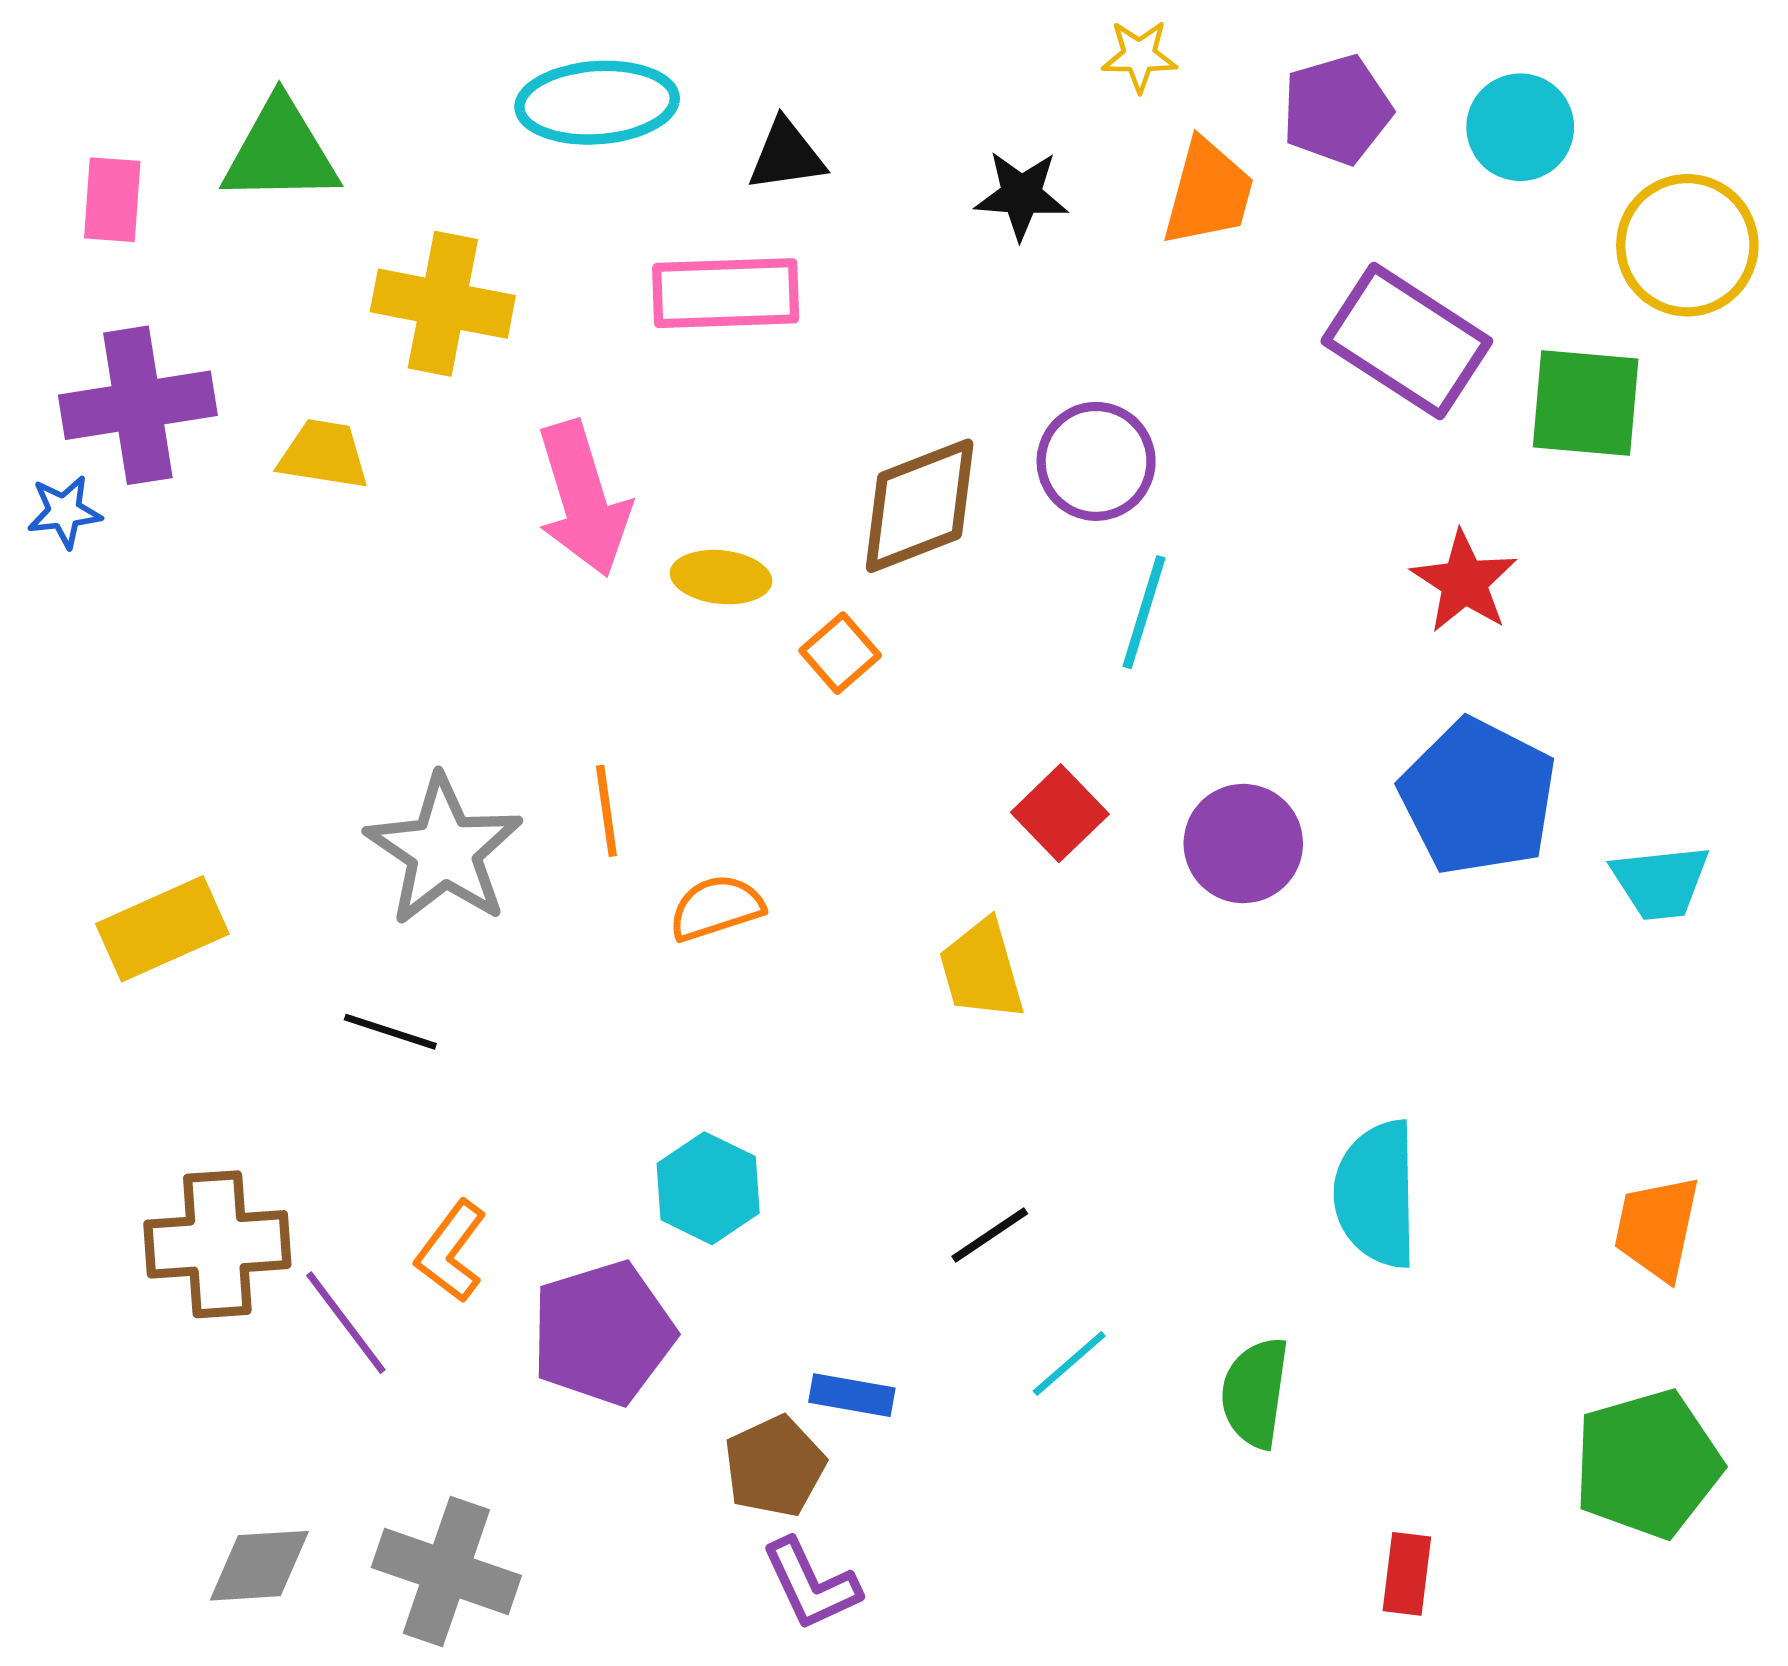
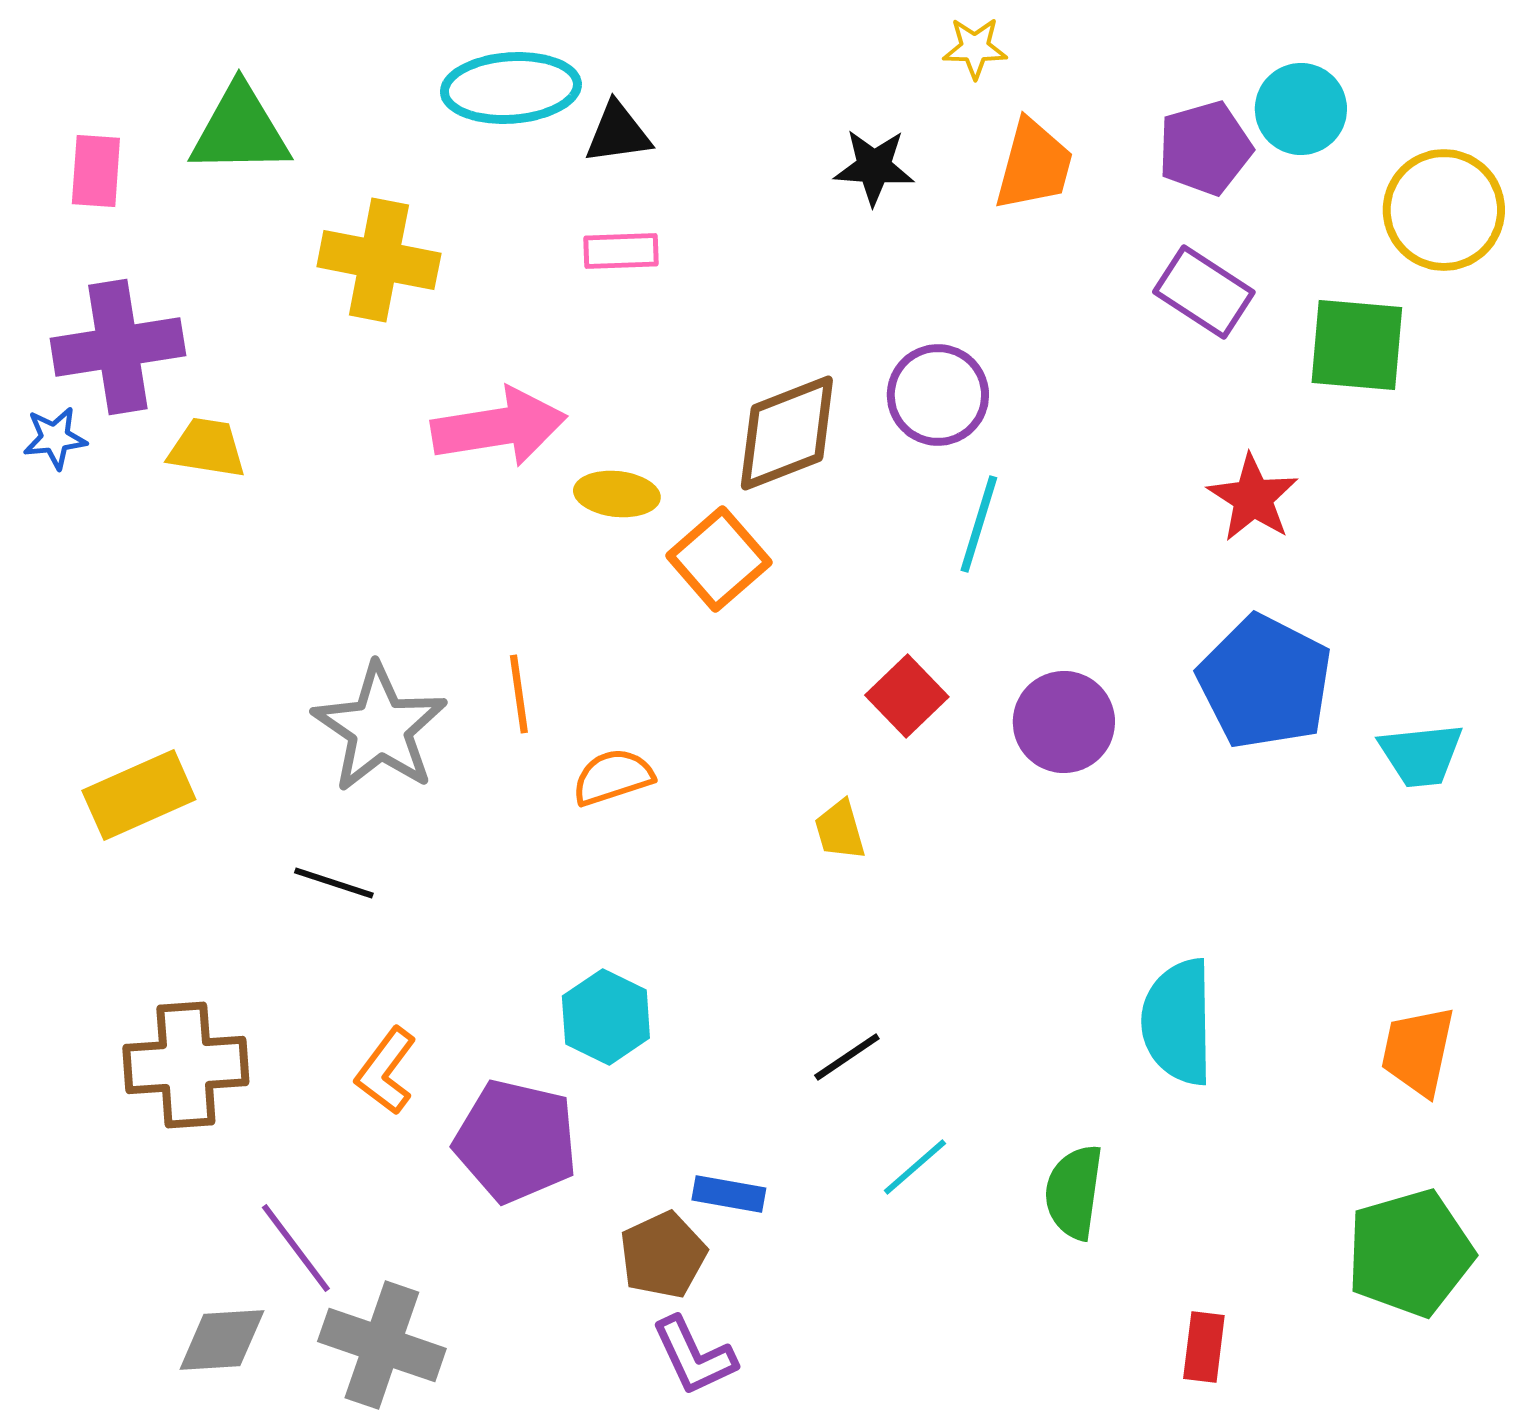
purple pentagon: (1337, 110) -> (1205, 148), moved
black triangle: (786, 155) -> (618, 133), moved
pink rectangle: (726, 293) -> (621, 251), size x0.6
purple rectangle: (1407, 341) -> (1204, 292), size x0.7
yellow trapezoid: (324, 454) -> (207, 448), moved
pink arrow: (583, 499) -> (499, 427), turned -82
orange square: (840, 653) -> (719, 559), size x1.5
yellow trapezoid: (982, 970) -> (840, 830), size x0.7
purple line: (346, 1323) -> (296, 1248), moved
purple pentagon: (603, 1333) -> (516, 1141), turned 30

